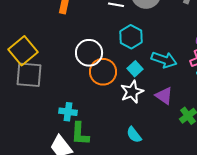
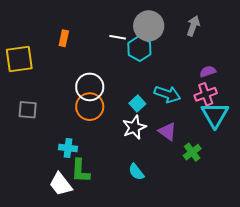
cyan hexagon: (131, 37) -> (139, 49), moved
yellow square: (23, 51) -> (19, 59), moved, turned 32
orange circle: (103, 72) -> (90, 107), moved
gray square: (29, 75) -> (28, 110), size x0.7

